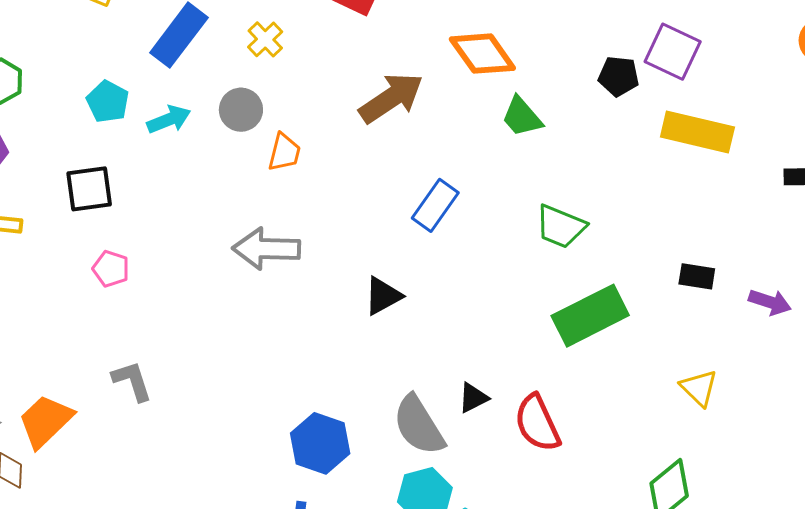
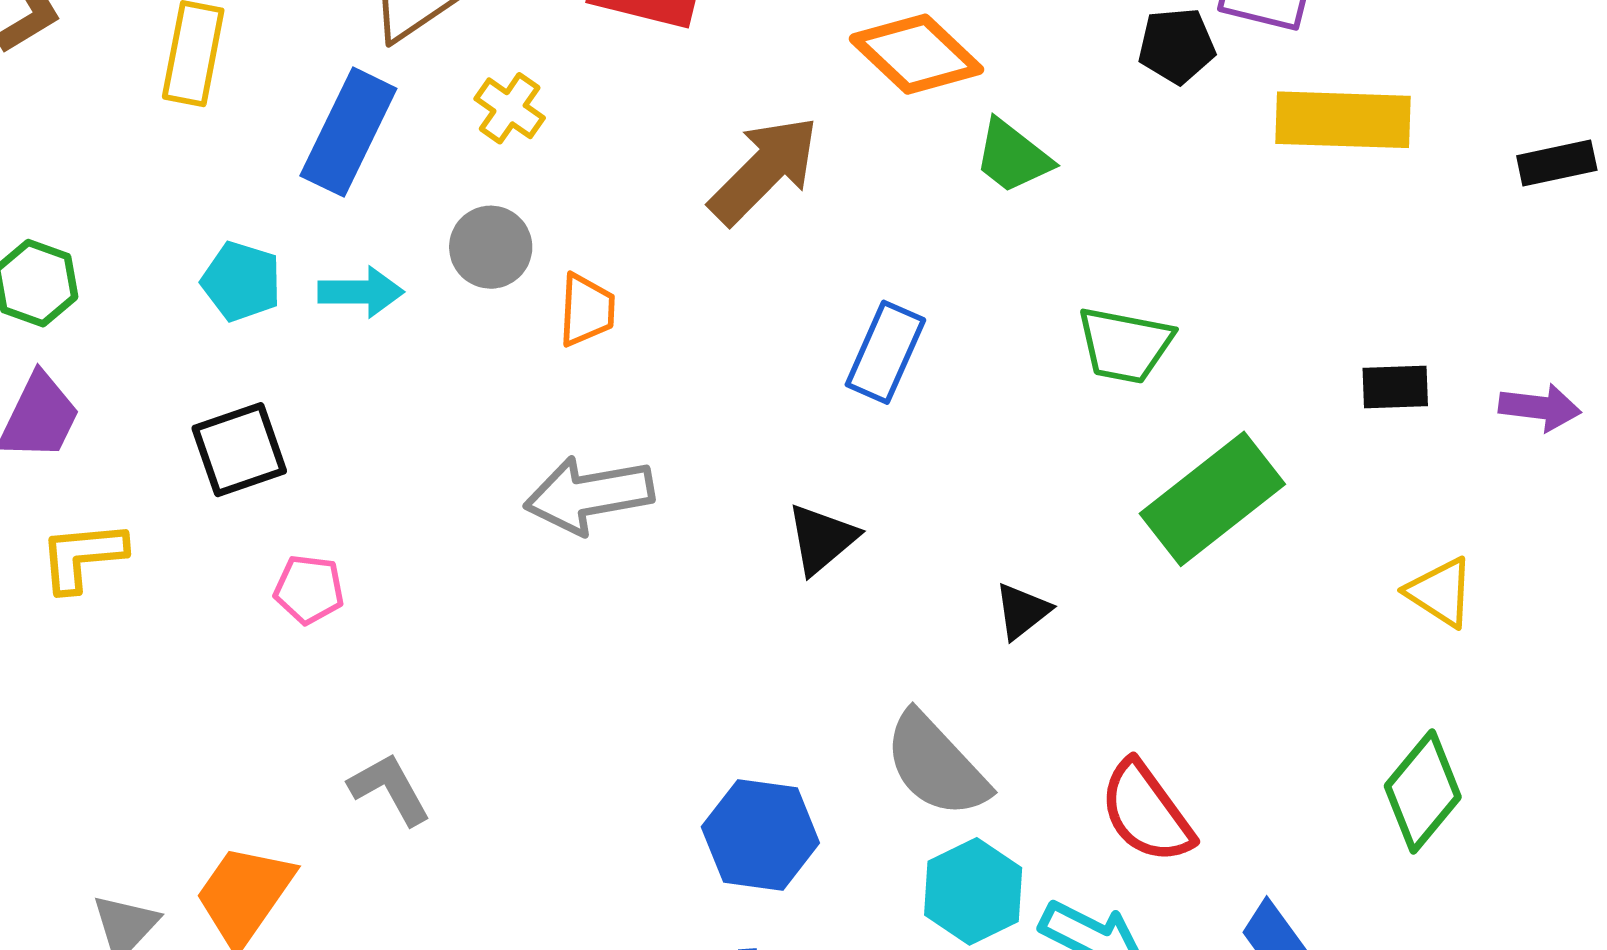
cyan arrow: (169, 119) -> (361, 292), turned 33
black triangle: (473, 398) -> (1022, 611), moved
red semicircle: (537, 423) -> (1146, 812), moved

